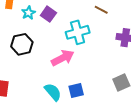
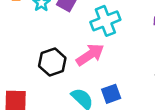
black hexagon: (22, 44) -> (52, 62), moved

